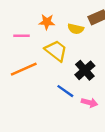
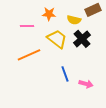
black cross: (85, 70) -> (82, 39), moved
blue line: (65, 91) -> (65, 74), turned 35

